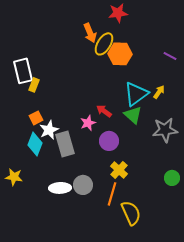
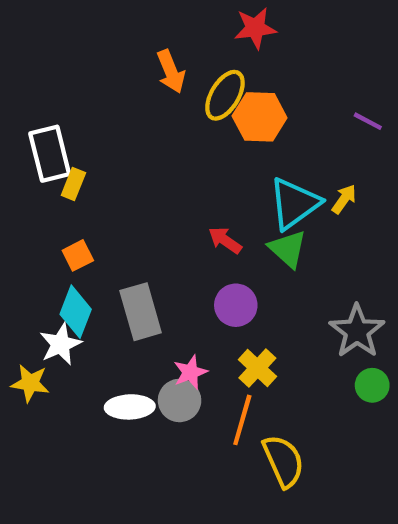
orange arrow: (90, 33) -> (171, 71), moved
pink star: (88, 123) -> (190, 372), moved
white star: (49, 130) -> (60, 344), moved
gray star: (165, 130) -> (357, 331), moved, turned -30

